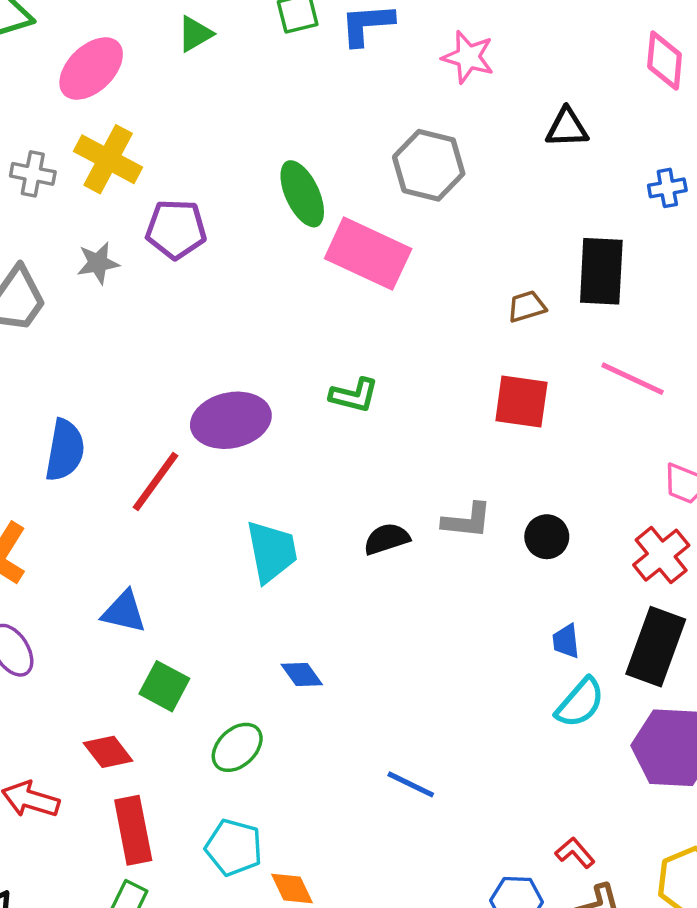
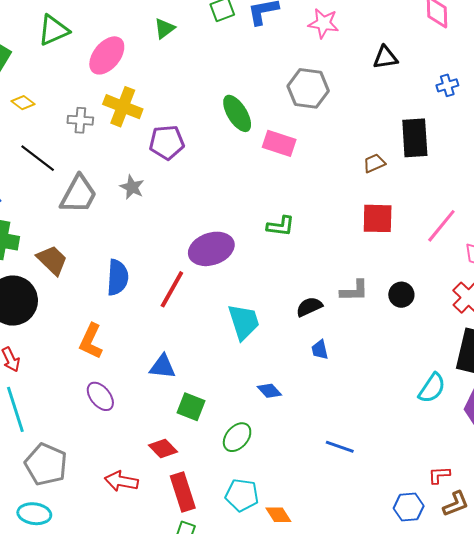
pink rectangle: (368, 254) -> (279, 143), size x0.7
gray star: (98, 263) -> (132, 187), moved, turned -30
pink line: (633, 379) -> (441, 226), moved, turned -69
blue trapezoid: (566, 641) -> (320, 350), moved
red L-shape: (575, 853) -> (439, 475), turned -45

